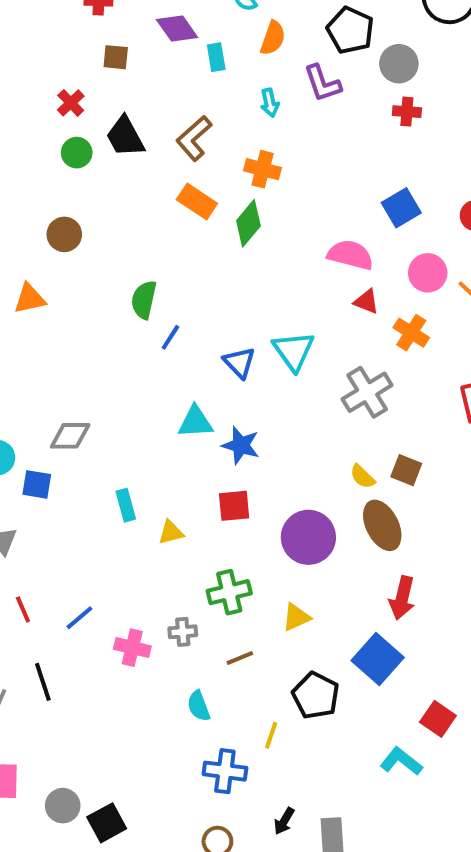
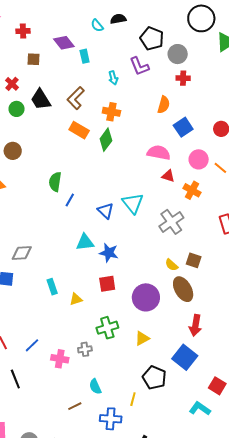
orange semicircle: (273, 38) -> (164, 105), moved
brown line: (240, 658) -> (75, 406), moved

